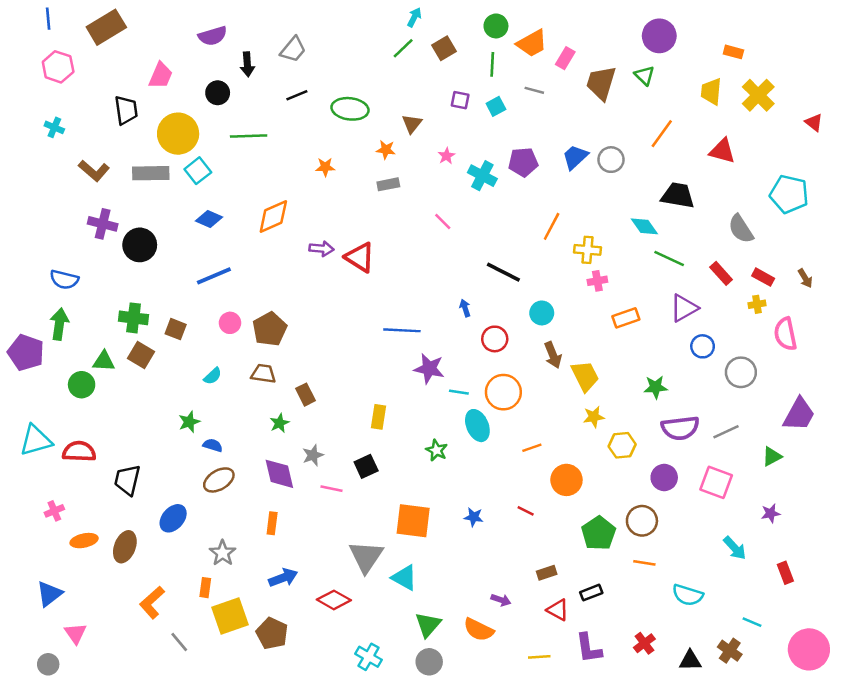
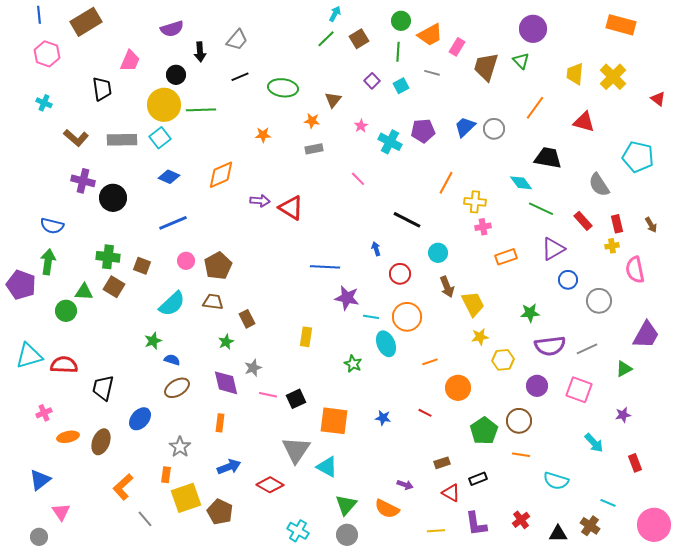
orange rectangle: (733, 52) -> (621, 25), moved, size x1.8
purple square: (460, 100) -> (372, 81), turned 35
yellow circle: (178, 134) -> (164, 105), moved
red rectangle: (763, 277) -> (617, 224), turned 48
cyan semicircle: (213, 376) -> (172, 304), size x1.8
black square: (366, 466) -> (296, 399), moved

